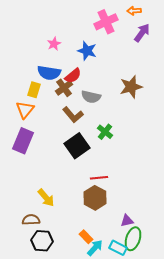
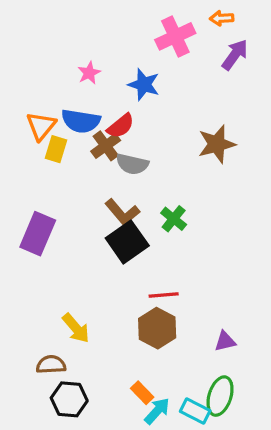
gray semicircle: (91, 97) -> (132, 164), moved
orange triangle: (25, 110) -> (41, 126), moved
brown L-shape: (73, 115) -> (122, 212), moved
purple triangle: (127, 221) -> (225, 341), moved

